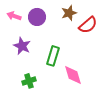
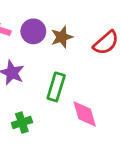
brown star: (69, 13) -> (62, 37), moved

